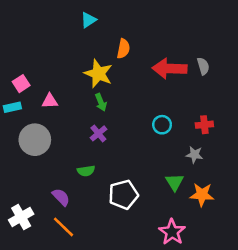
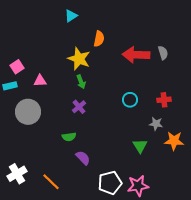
white pentagon: (123, 195) -> (110, 183), moved
orange star: (202, 195) -> (174, 141), moved
purple semicircle: (61, 197) -> (83, 158), moved
pink star: (172, 232) -> (138, 186), turned 30

